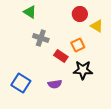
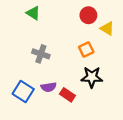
gray cross: (41, 38) -> (41, 54), moved
red rectangle: (61, 56) -> (67, 95), moved
purple semicircle: (55, 84) -> (49, 87), moved

